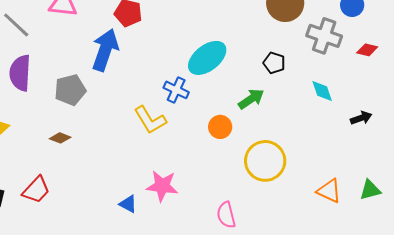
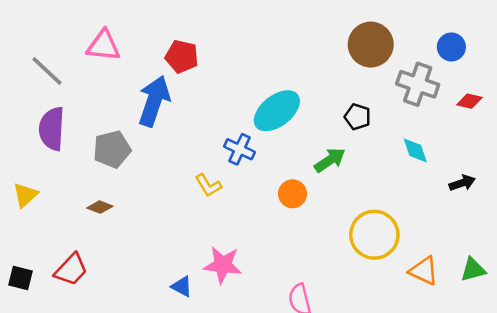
yellow L-shape: (150, 120) -> (208, 185), size x0.7
yellow circle: (265, 161) -> (374, 235), moved

